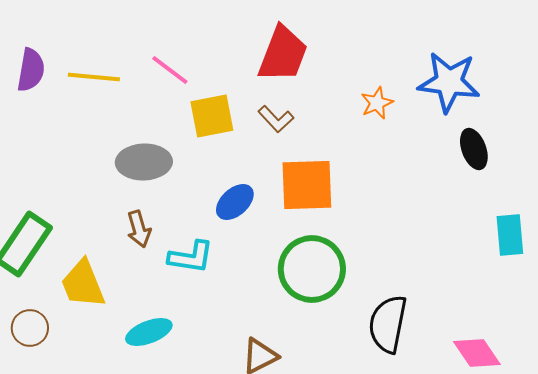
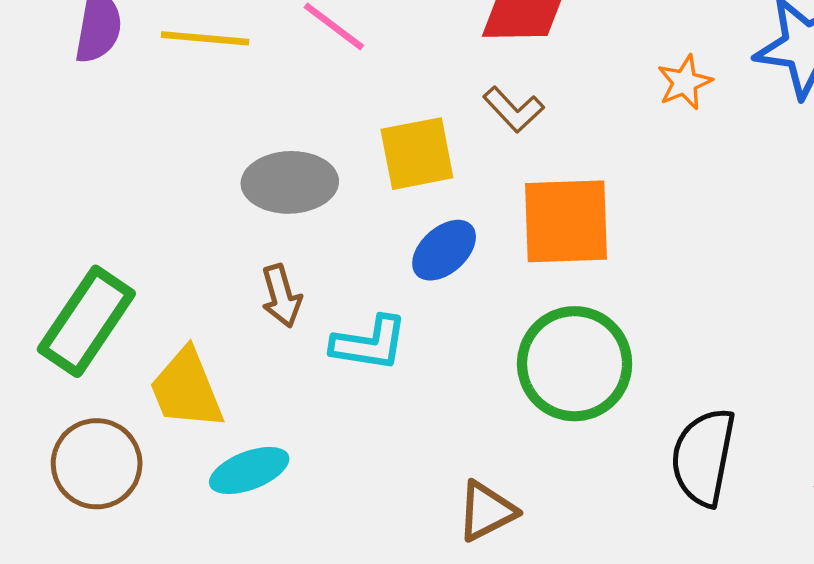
yellow square: (212, 116) -> (417, 154), moved
brown circle: (30, 328) -> (97, 464), size x1.4
cyan ellipse: (149, 332) -> (249, 470), moved

